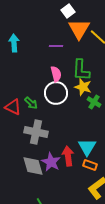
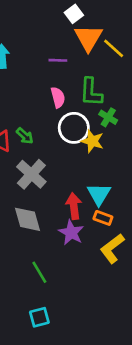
yellow star: (83, 87) -> (92, 141), moved
white circle: (56, 93) -> (74, 128), moved
green cross: (94, 102) -> (108, 117), moved
gray cross: (36, 132) -> (31, 174), turned 30
purple star: (51, 162) -> (71, 233), moved

